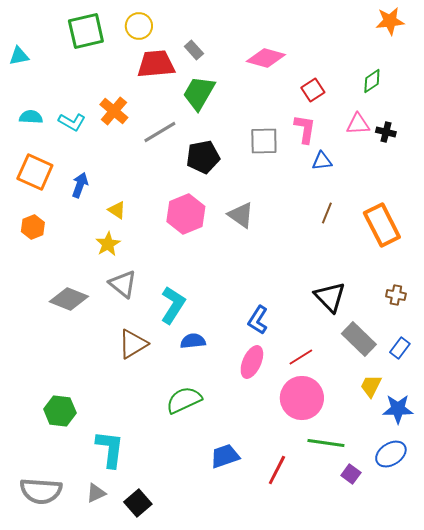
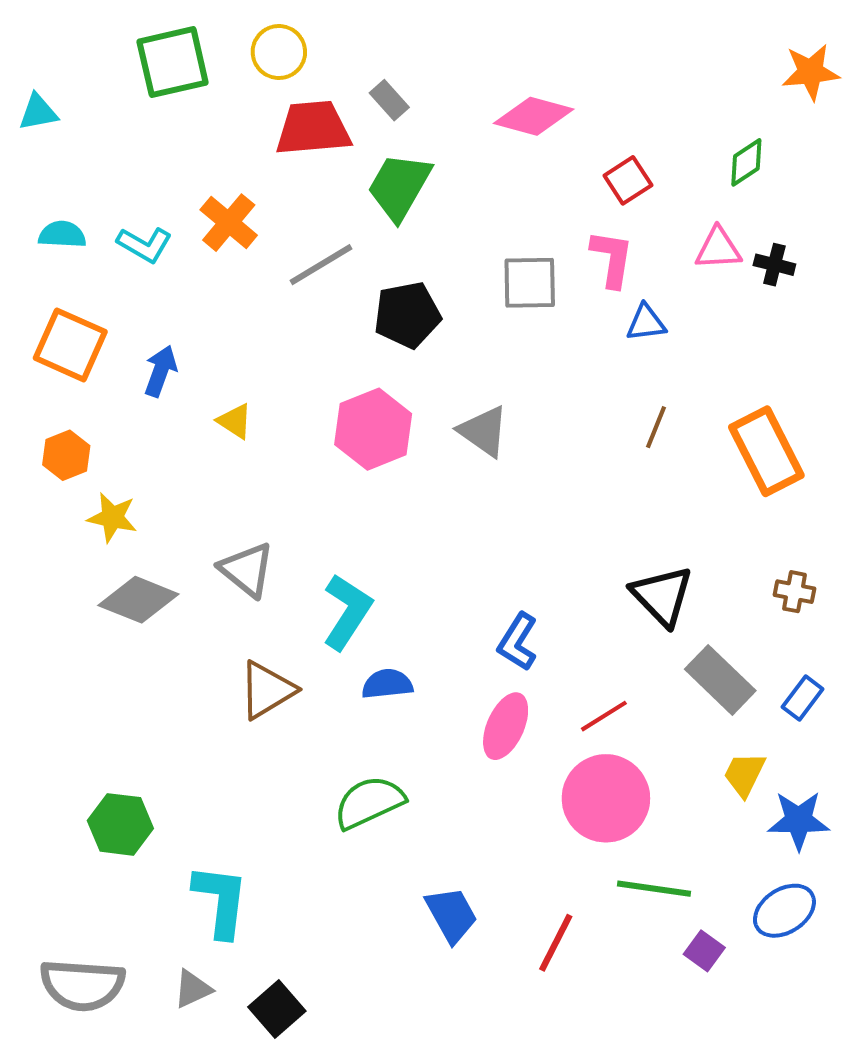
orange star: (390, 21) -> (811, 72), moved
yellow star: (108, 244) -> (112, 517), moved, turned -30
blue trapezoid: (225, 456) -> (451, 915), turned 80

